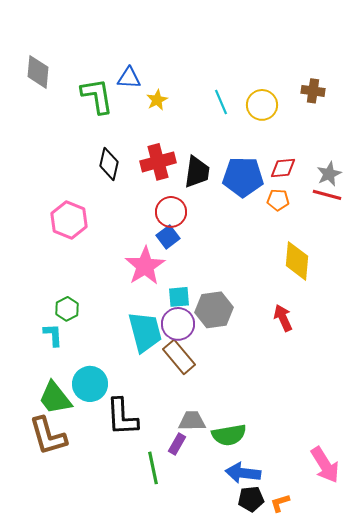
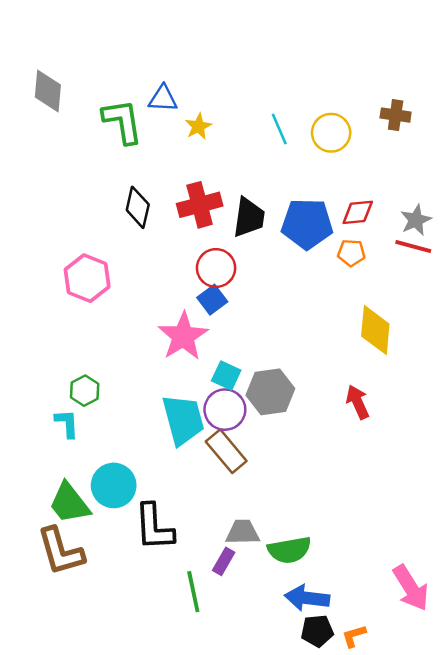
cyan square: (179, 297) -> (226, 375), turned 30

